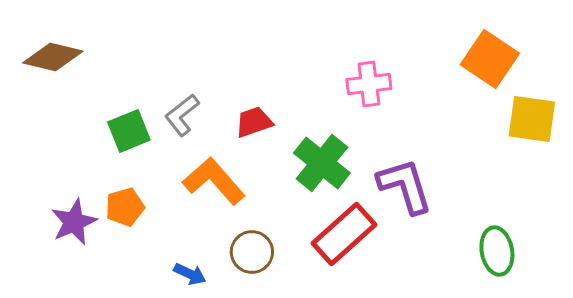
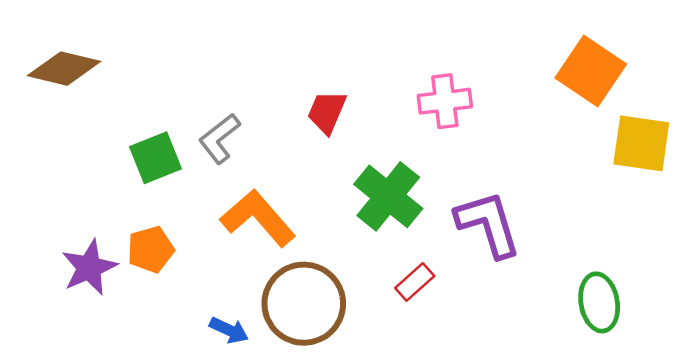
red trapezoid: (254, 122) -> (327, 112), moved, turned -48
red rectangle: (344, 234) -> (415, 282), size x0.5
brown circle: (252, 252) -> (304, 304), size x1.6

